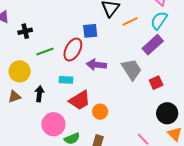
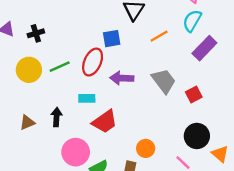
orange line: (130, 22) -> (159, 36), moved
black cross: (25, 31) -> (36, 33), moved
purple rectangle: (153, 45) -> (204, 48), moved
yellow circle: (20, 71) -> (29, 70), moved
orange circle: (100, 112) -> (146, 148), moved
black circle: (167, 113) -> (197, 136), moved

